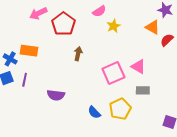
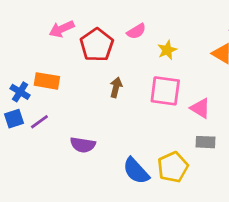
pink semicircle: (99, 11) -> (136, 31), moved
pink square: (113, 73) -> (165, 91), moved, turned 30
purple line: (25, 80) -> (39, 122), turned 40
blue semicircle: (94, 112) -> (136, 171), size x1.5

